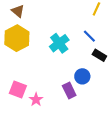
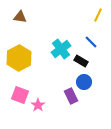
brown triangle: (18, 11) -> (20, 17), turned -32
yellow hexagon: (17, 38) -> (19, 58), moved
black rectangle: (99, 55) -> (81, 61), moved

